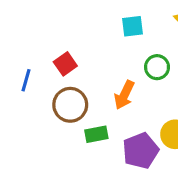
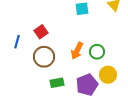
green circle: (157, 67) -> (97, 52), moved
green rectangle: (96, 134) -> (57, 83), moved

